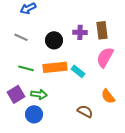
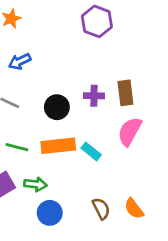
orange semicircle: (108, 96) -> (134, 209), moved
brown semicircle: (85, 111) -> (101, 209), turned 35
blue circle: (34, 114) -> (50, 213), moved

